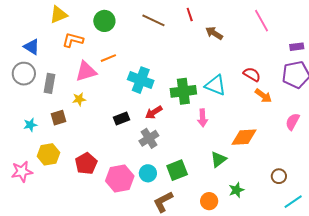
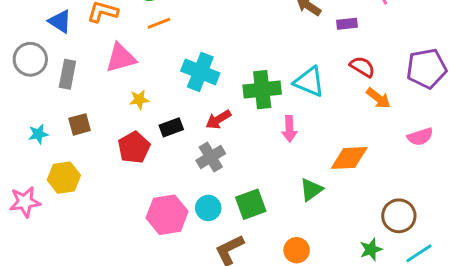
blue triangle: (32, 47) -> (60, 21), moved
purple rectangle: (297, 47) -> (347, 24), moved
orange line: (108, 58) -> (159, 23), moved
yellow star: (79, 99) -> (139, 100), moved
pink semicircle: (293, 122) -> (420, 137), turned -138
red pentagon: (86, 163) -> (134, 147), moved
brown circle: (279, 176) -> (399, 216), size x1.5
green star: (236, 190) -> (371, 249), moved

